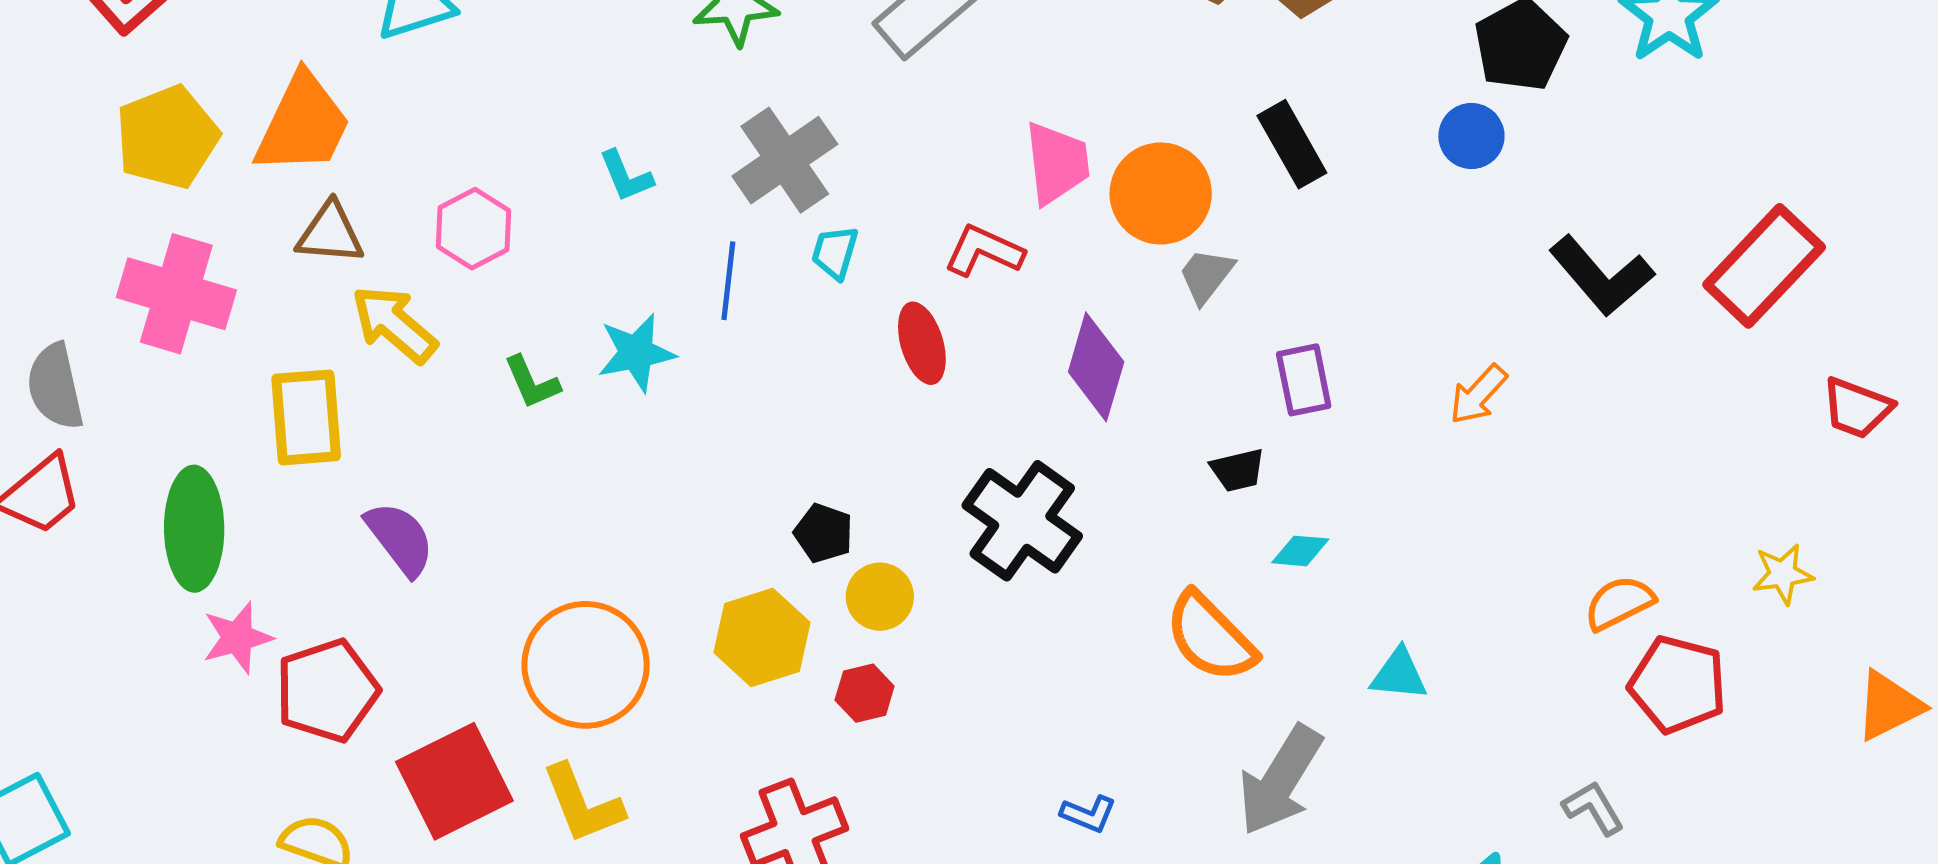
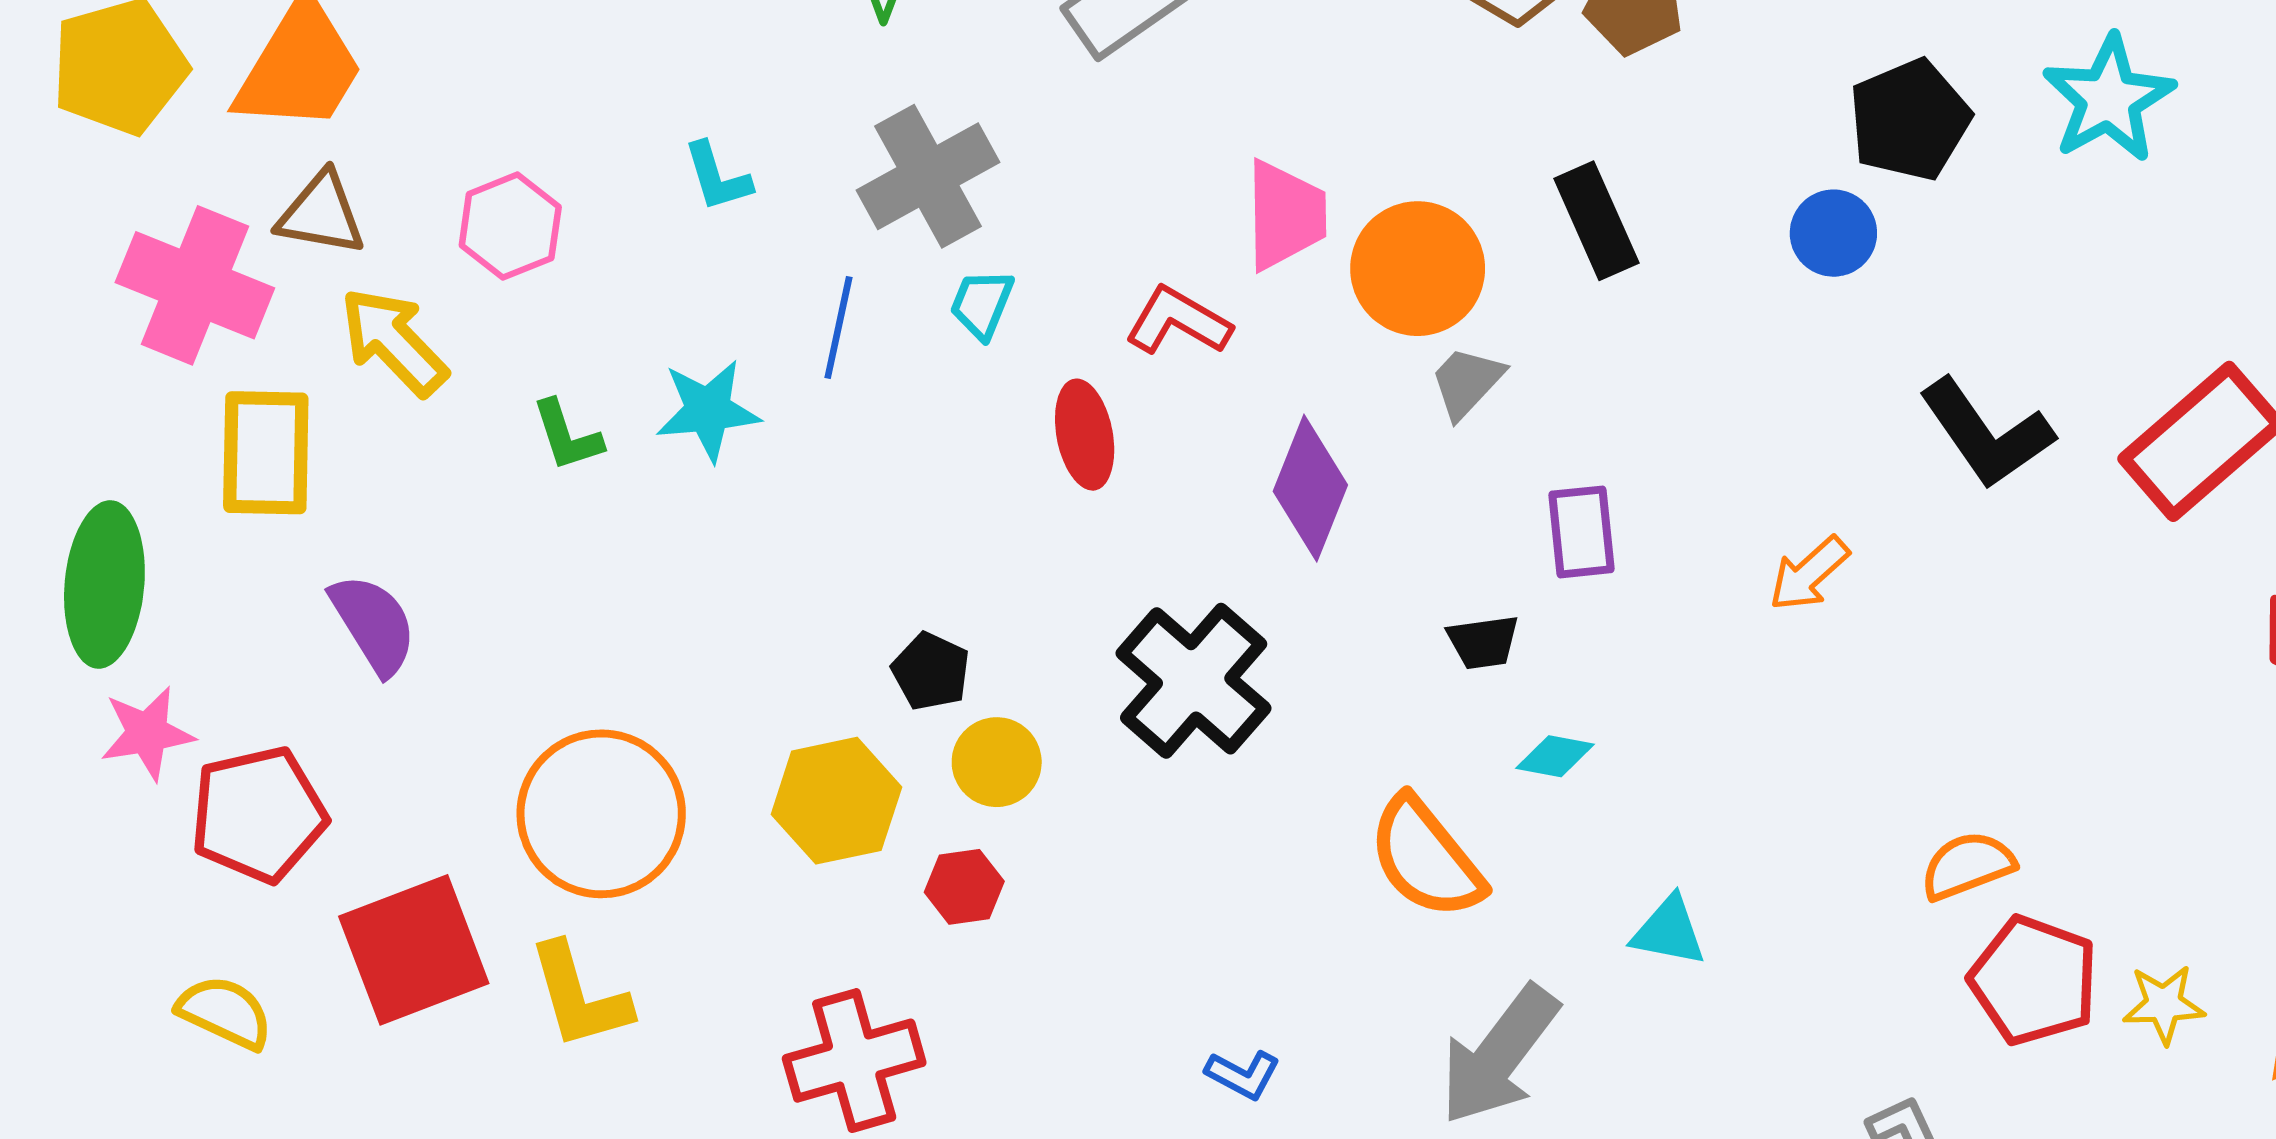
pink cross: (176, 294) -> (195, 285), moved
yellow star: (1783, 574) -> (2164, 1004), moved

